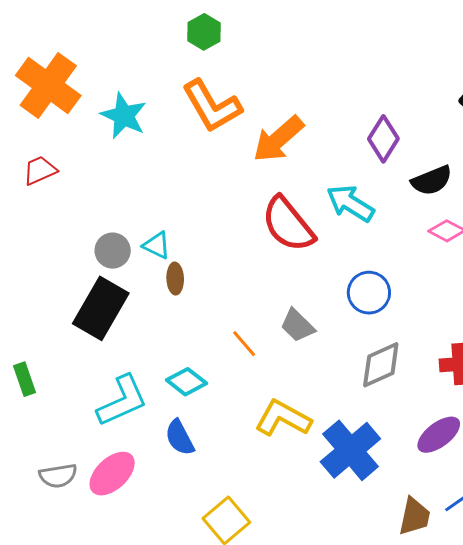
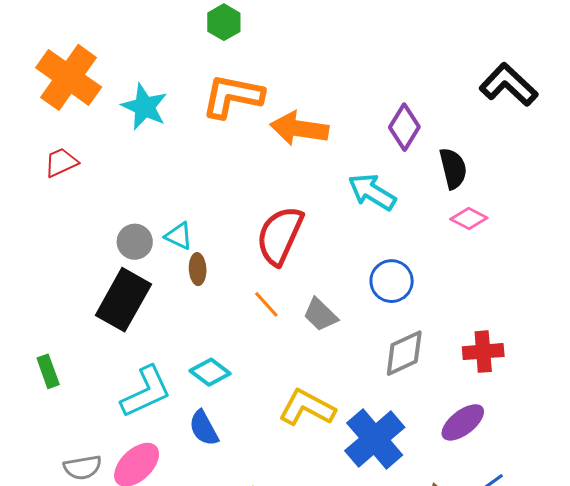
orange L-shape: (212, 106) -> (232, 96), turned 132
orange arrow: (278, 139) -> (299, 129), turned 50
black semicircle: (432, 181) -> (453, 168), turned -81
red semicircle: (288, 224) -> (280, 235), moved, turned 64
orange line: (244, 344) -> (266, 304), moved

